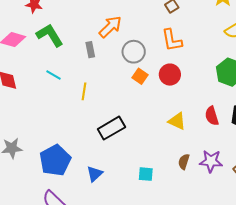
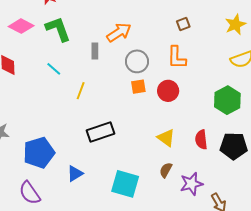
orange square: (140, 76) -> (138, 87), turned 35
purple star: (211, 161) -> (192, 184), turned -30
brown semicircle: (184, 162) -> (166, 170), moved
cyan square: (146, 174) -> (125, 184), size x1.8

